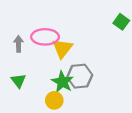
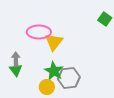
gray arrow: (18, 44) -> (16, 59), moved
gray hexagon: (80, 76) -> (69, 78), moved

